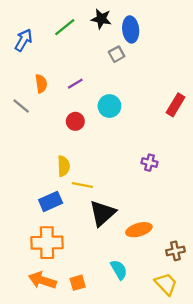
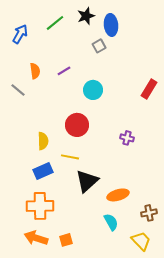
black star: (101, 19) -> (86, 16), turned -30
red circle: (75, 121) -> (77, 125), moved, size x1.5
yellow semicircle: (64, 166) -> (43, 141), moved
cyan semicircle: (119, 270) -> (111, 222), moved

